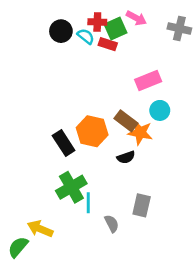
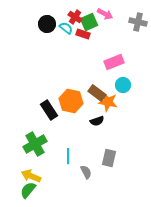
red cross: (97, 22) -> (75, 17), turned 32
green cross: (71, 187) -> (35, 144), moved
green semicircle: (18, 247) -> (28, 190), moved

